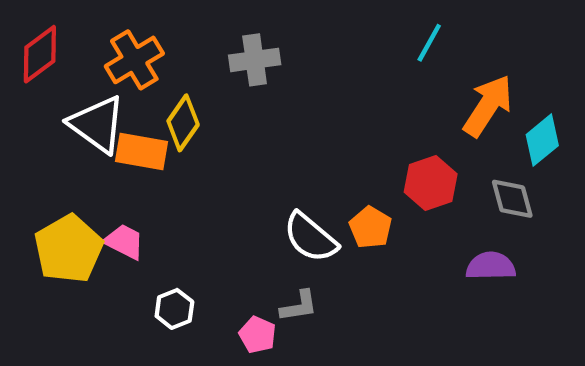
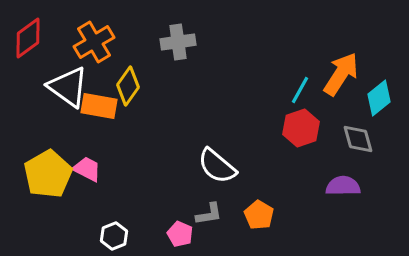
cyan line: (429, 43) -> (300, 90), moved
orange pentagon: (371, 227) -> (259, 215), moved
white hexagon: (174, 309) -> (114, 236), moved

